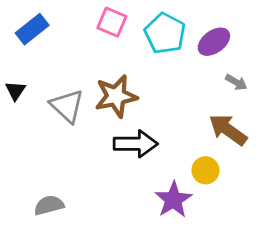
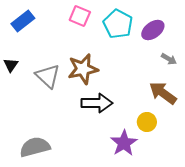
gray semicircle: (49, 205) -> (35, 147), size x1.4

